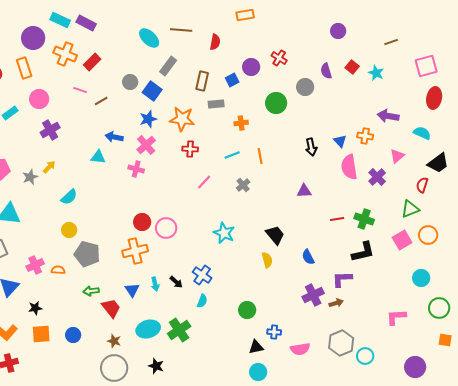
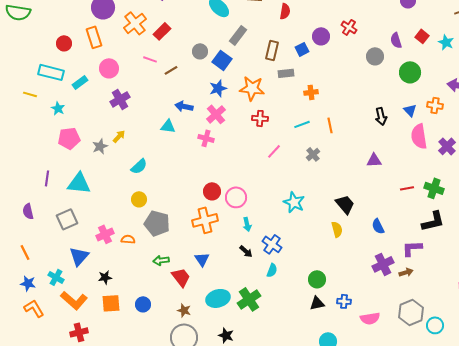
orange cross: (65, 54) -> (135, 23), turned 30
green circle: (276, 103) -> (410, 72), moved
cyan arrow: (155, 284) -> (247, 224), moved
black triangle: (256, 347) -> (317, 303), moved

